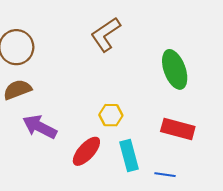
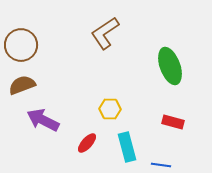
red rectangle: (178, 129) -> (173, 122), size x0.7
red ellipse: (86, 151) -> (87, 143), size x0.7

